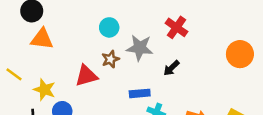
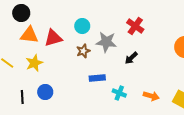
red triangle: (86, 76) -> (53, 38), moved
yellow star: (44, 90) -> (34, 63), moved, turned 30
blue rectangle: (140, 93) -> (97, 78), moved

